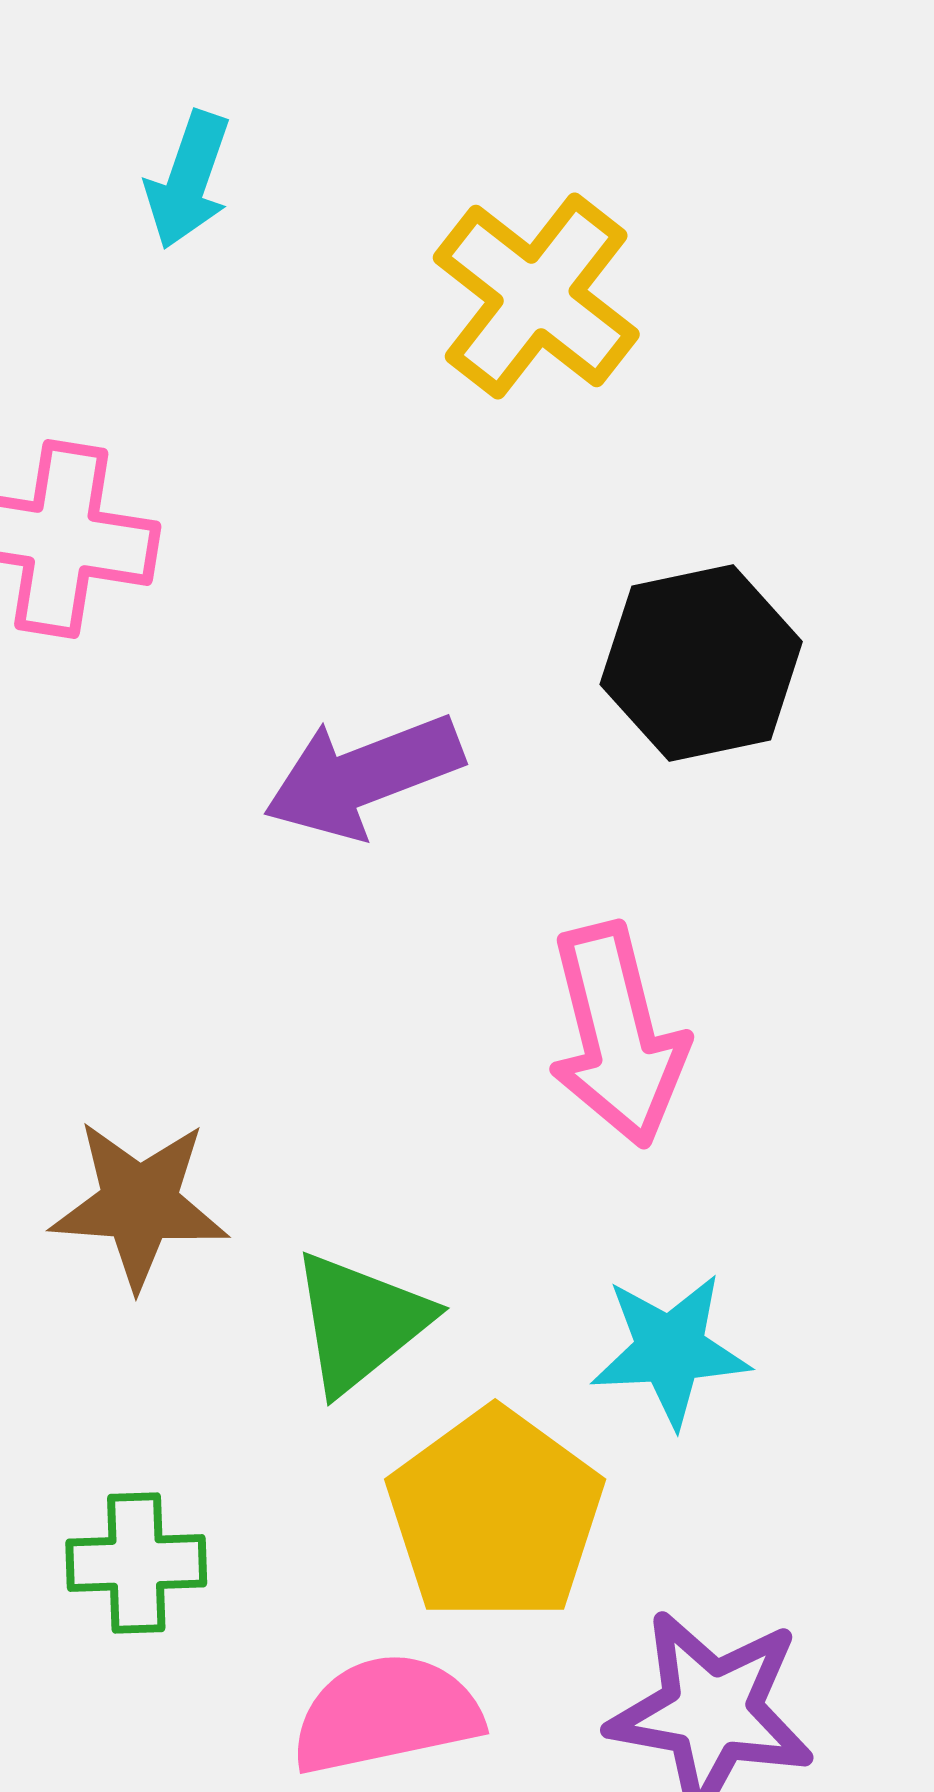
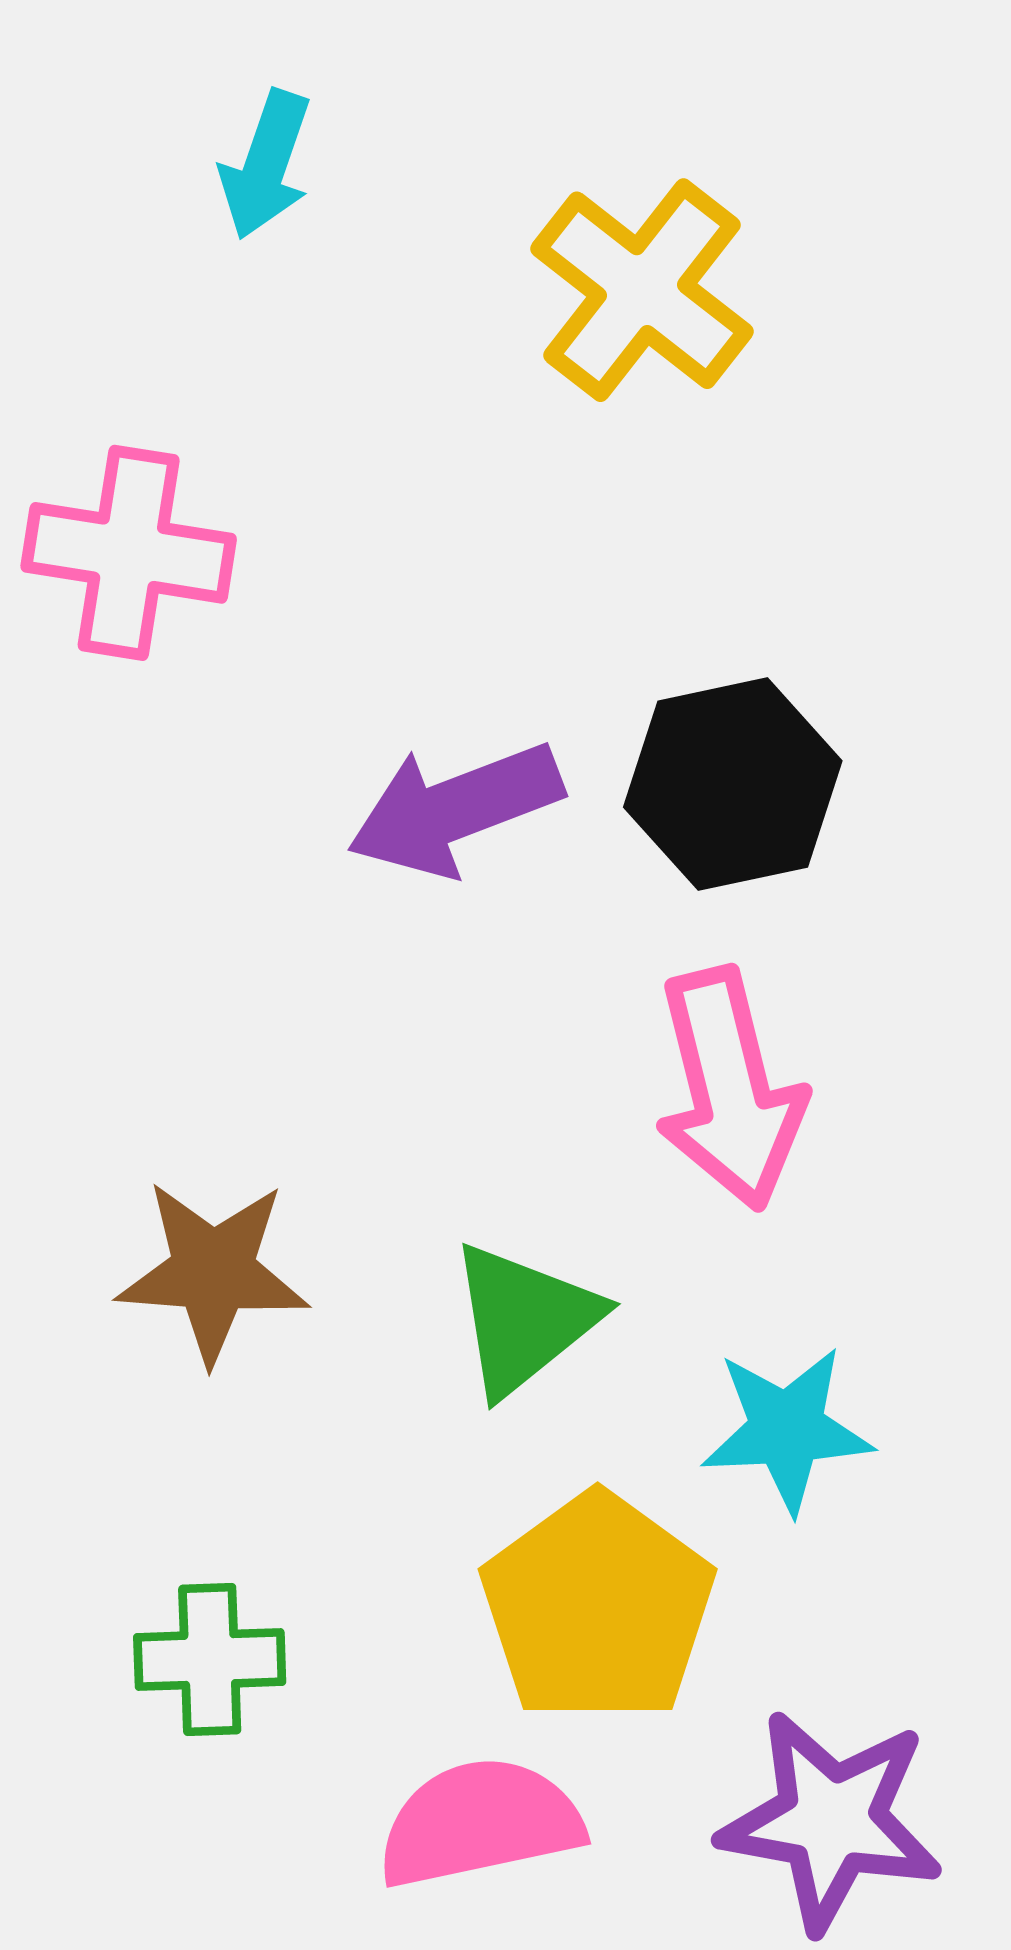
black hexagon: (701, 663) -> (733, 784), moved
green triangle: (360, 1322) -> (524, 1319), moved

